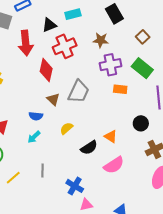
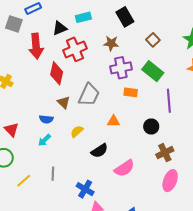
orange triangle: (111, 136) -> (114, 121), moved, turned -32

